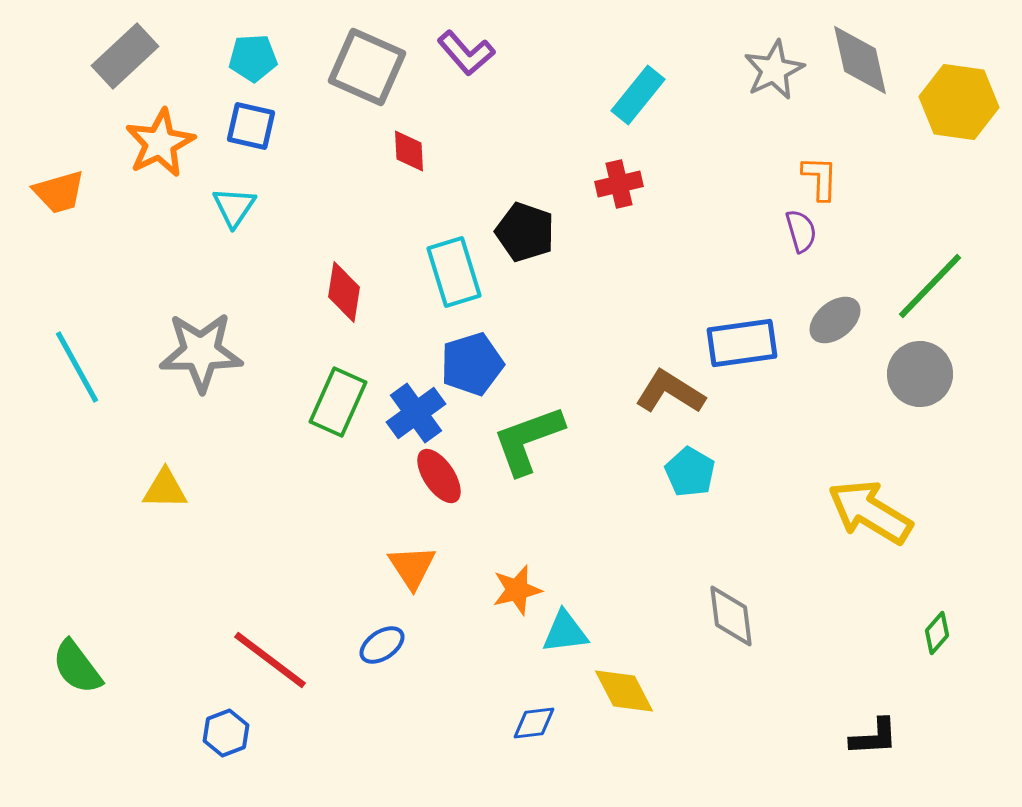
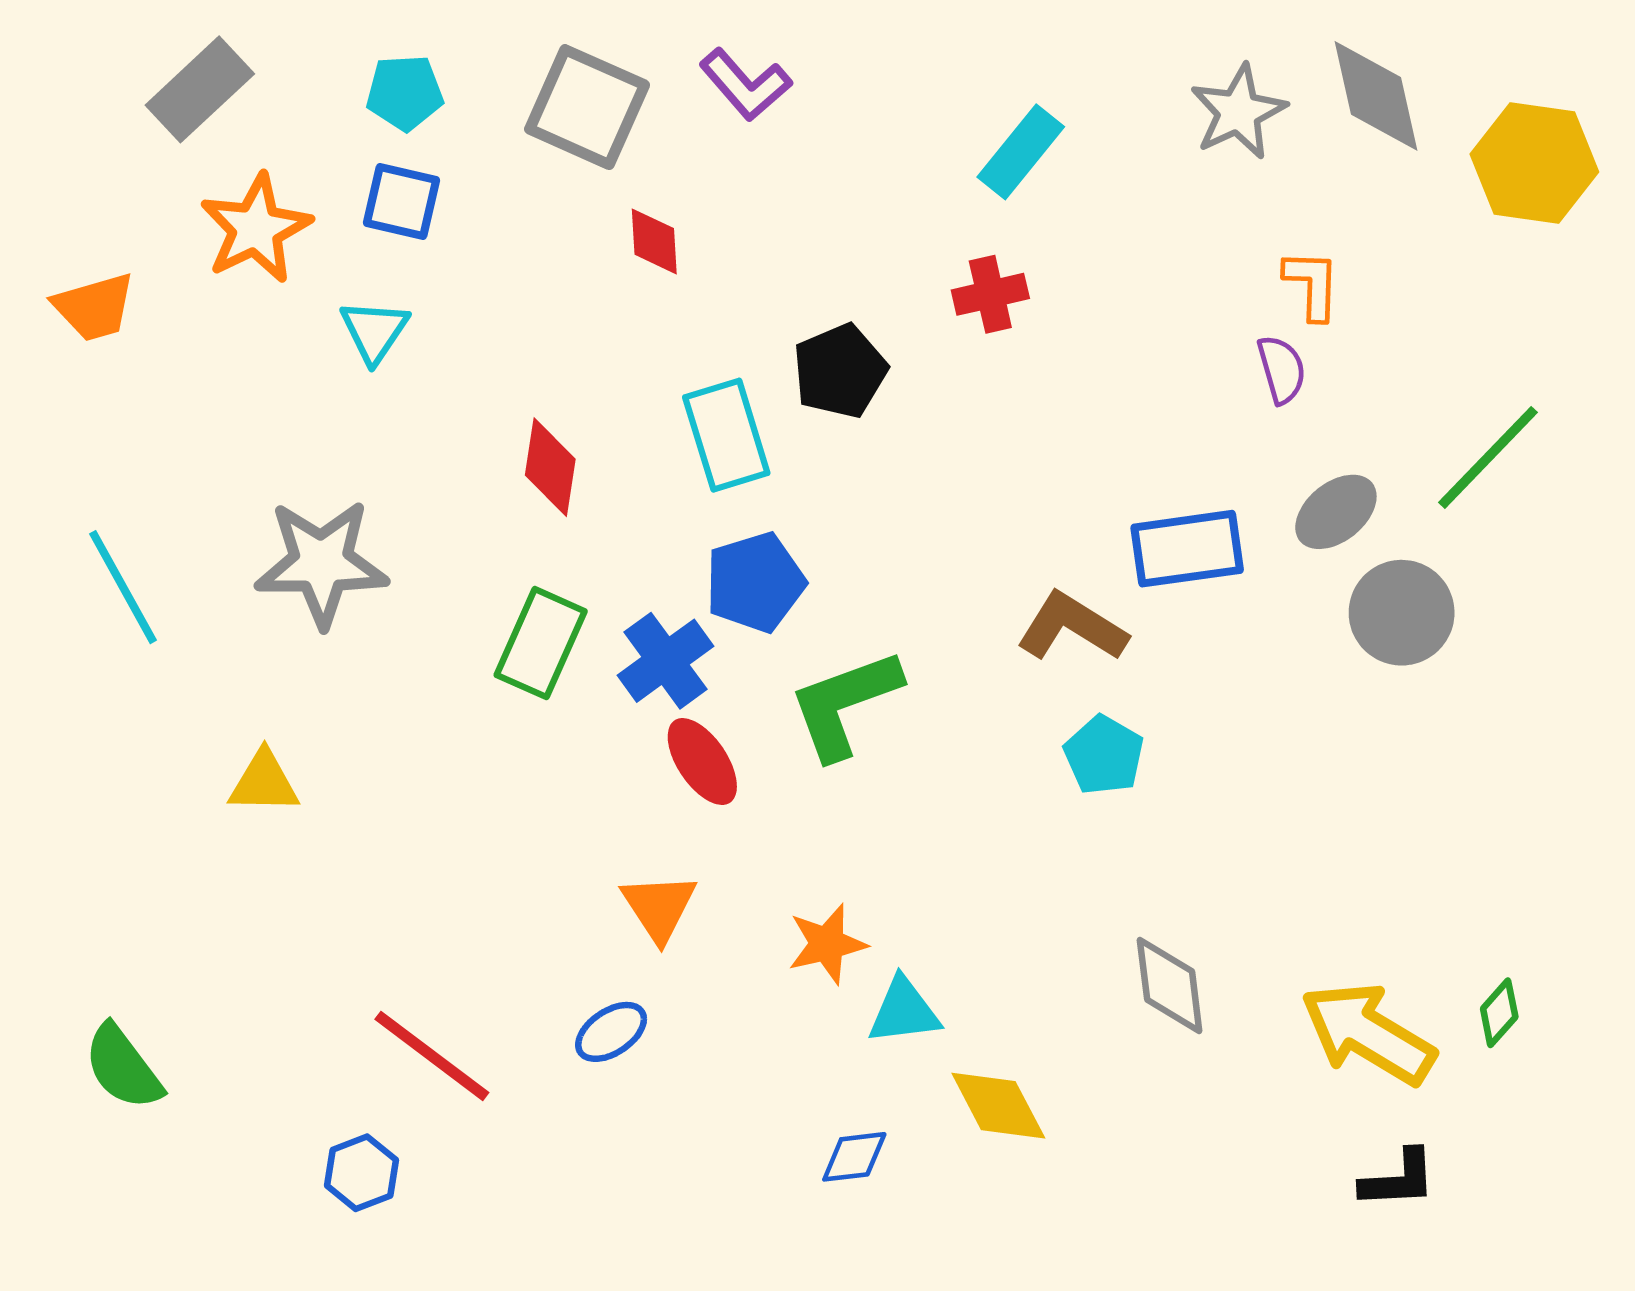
black pentagon: (525, 232) -> (840, 371), turned 30
gray circle: (920, 374) -> (1402, 613), moved
yellow arrow: (870, 512) -> (1368, 1034), moved

